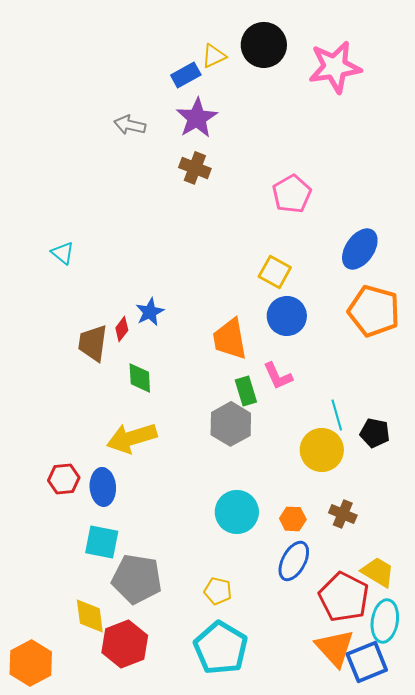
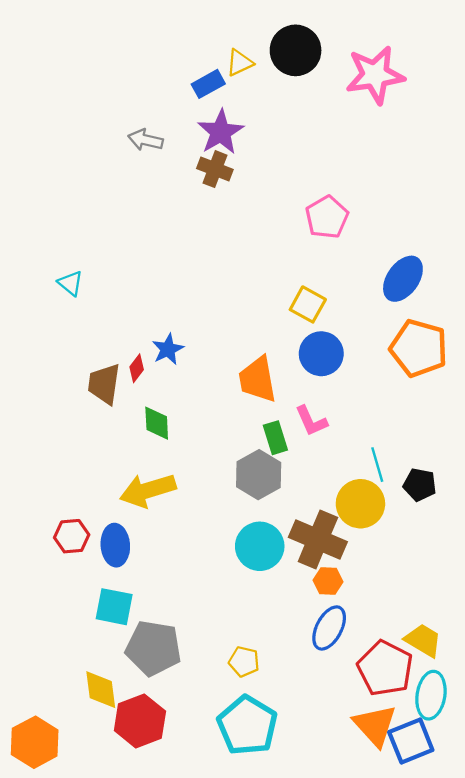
brown cross: (195, 168) -> (215, 169), moved
cyan circle: (237, 512) -> (260, 546), moved
brown cross: (343, 514) -> (318, 540), moved, size x1.8

